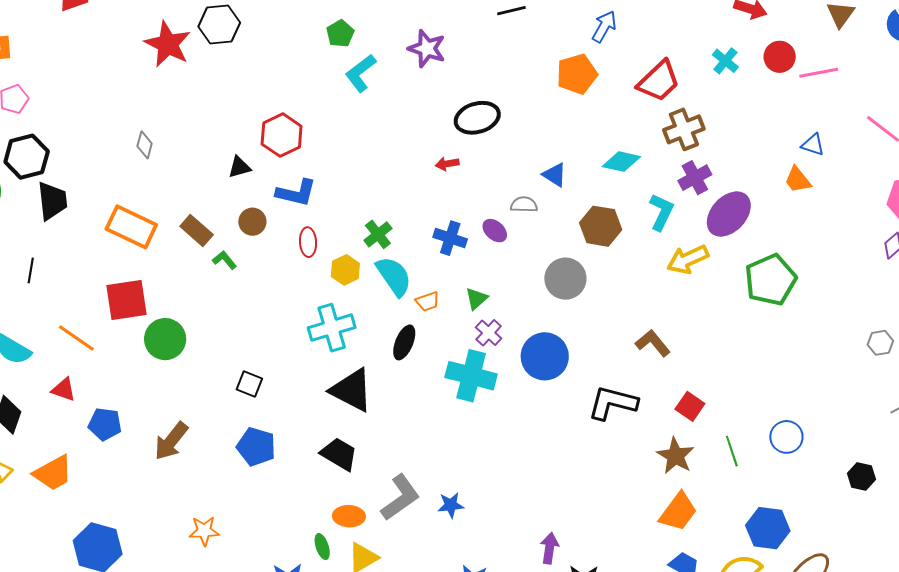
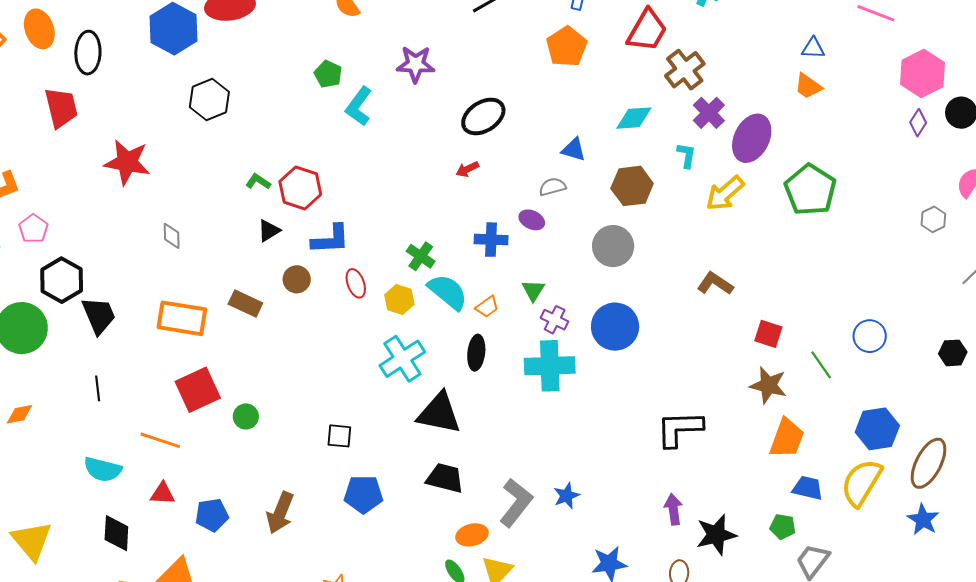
red star: (168, 44) -> (127, 162), moved
cyan L-shape: (661, 212) -> (686, 155), size x0.7
green L-shape: (224, 260) -> (258, 182), moved
green circle: (165, 339) -> (246, 416), size x0.6
black L-shape: (613, 403) -> (679, 429), moved

